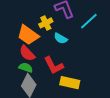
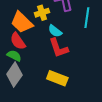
cyan line: (89, 21) -> (87, 18), turned -48
red L-shape: (54, 65) -> (59, 48), moved

